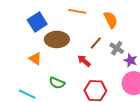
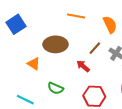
blue square: (37, 22) -> (16, 24), moved

